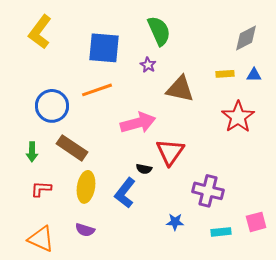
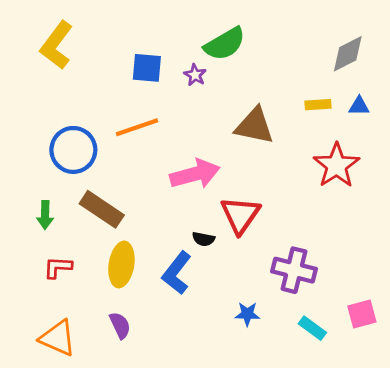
green semicircle: (159, 31) -> (225, 44), turned 84
blue square: (104, 48) -> (147, 68), size x0.7
purple star: (148, 65) -> (195, 75), moved
purple semicircle: (85, 230) -> (120, 325), turned -132
cyan rectangle: (221, 232) -> (312, 328), turned 42

